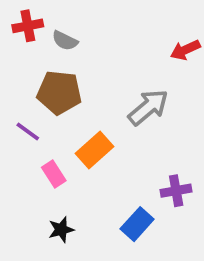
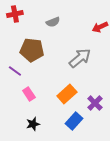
gray semicircle: (65, 41) -> (53, 22), moved, turned -48
orange rectangle: (94, 150) -> (67, 94), moved
purple cross: (176, 191) -> (95, 103), turned -35

